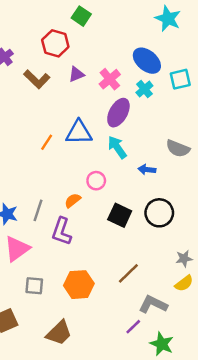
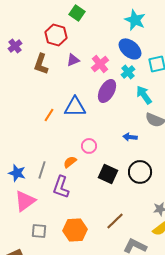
cyan star: (168, 19) -> (135, 20), moved
brown L-shape: (37, 79) -> (41, 64), turned 65
cyan arrow: (117, 147) -> (144, 95), moved

